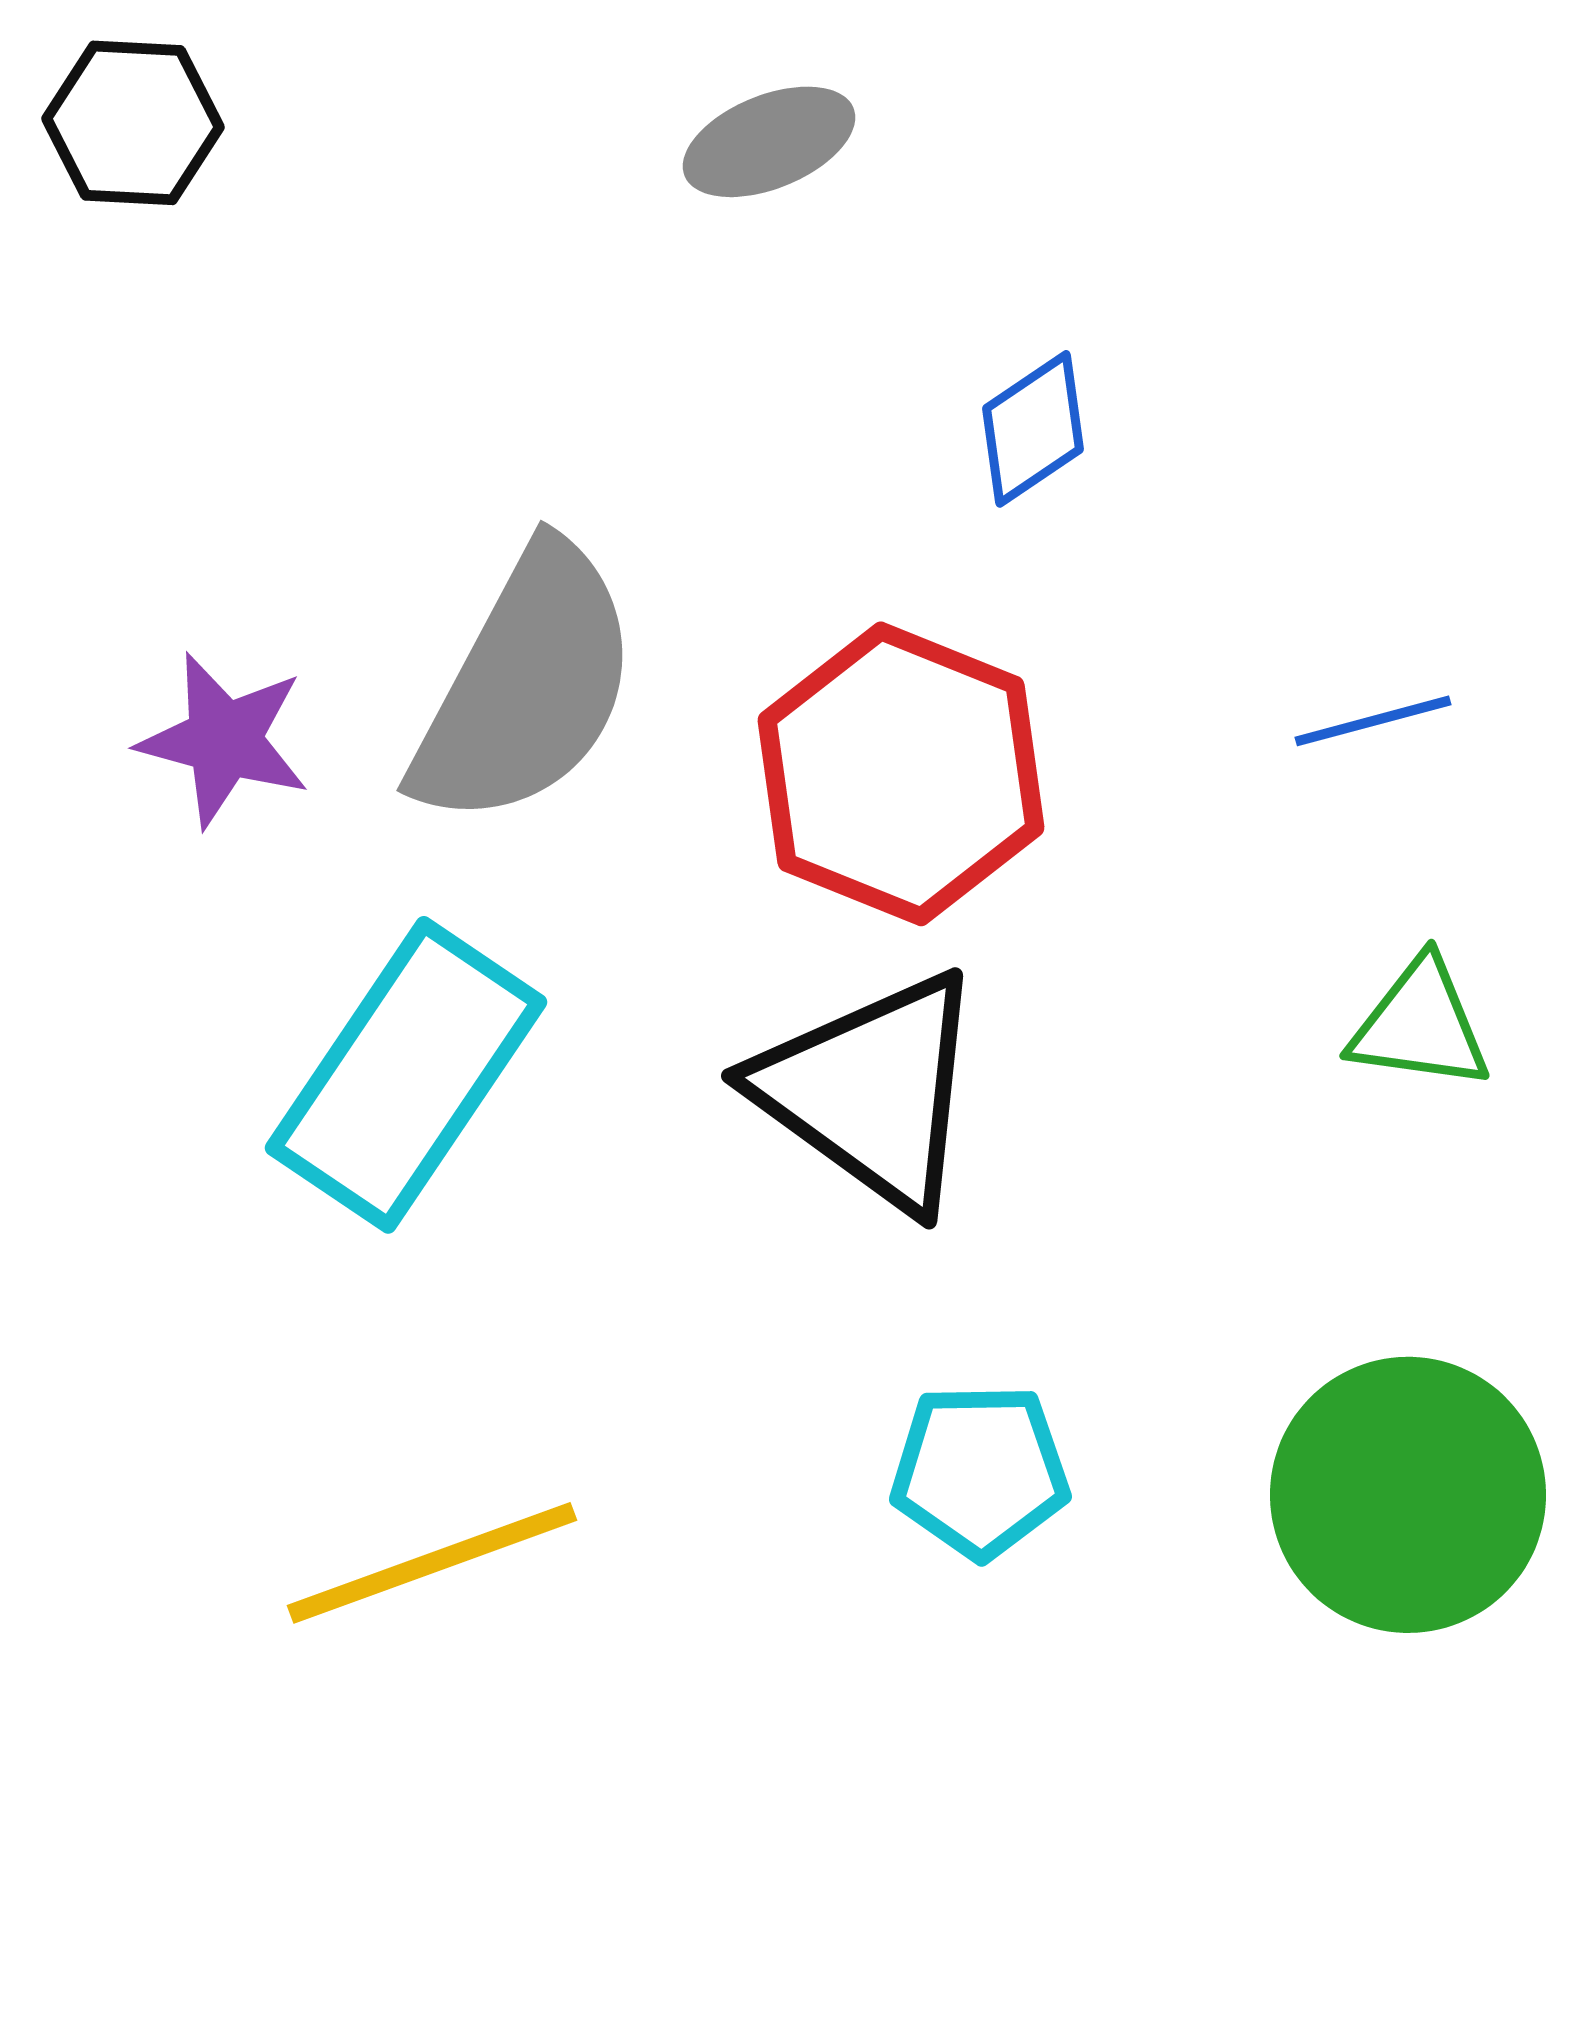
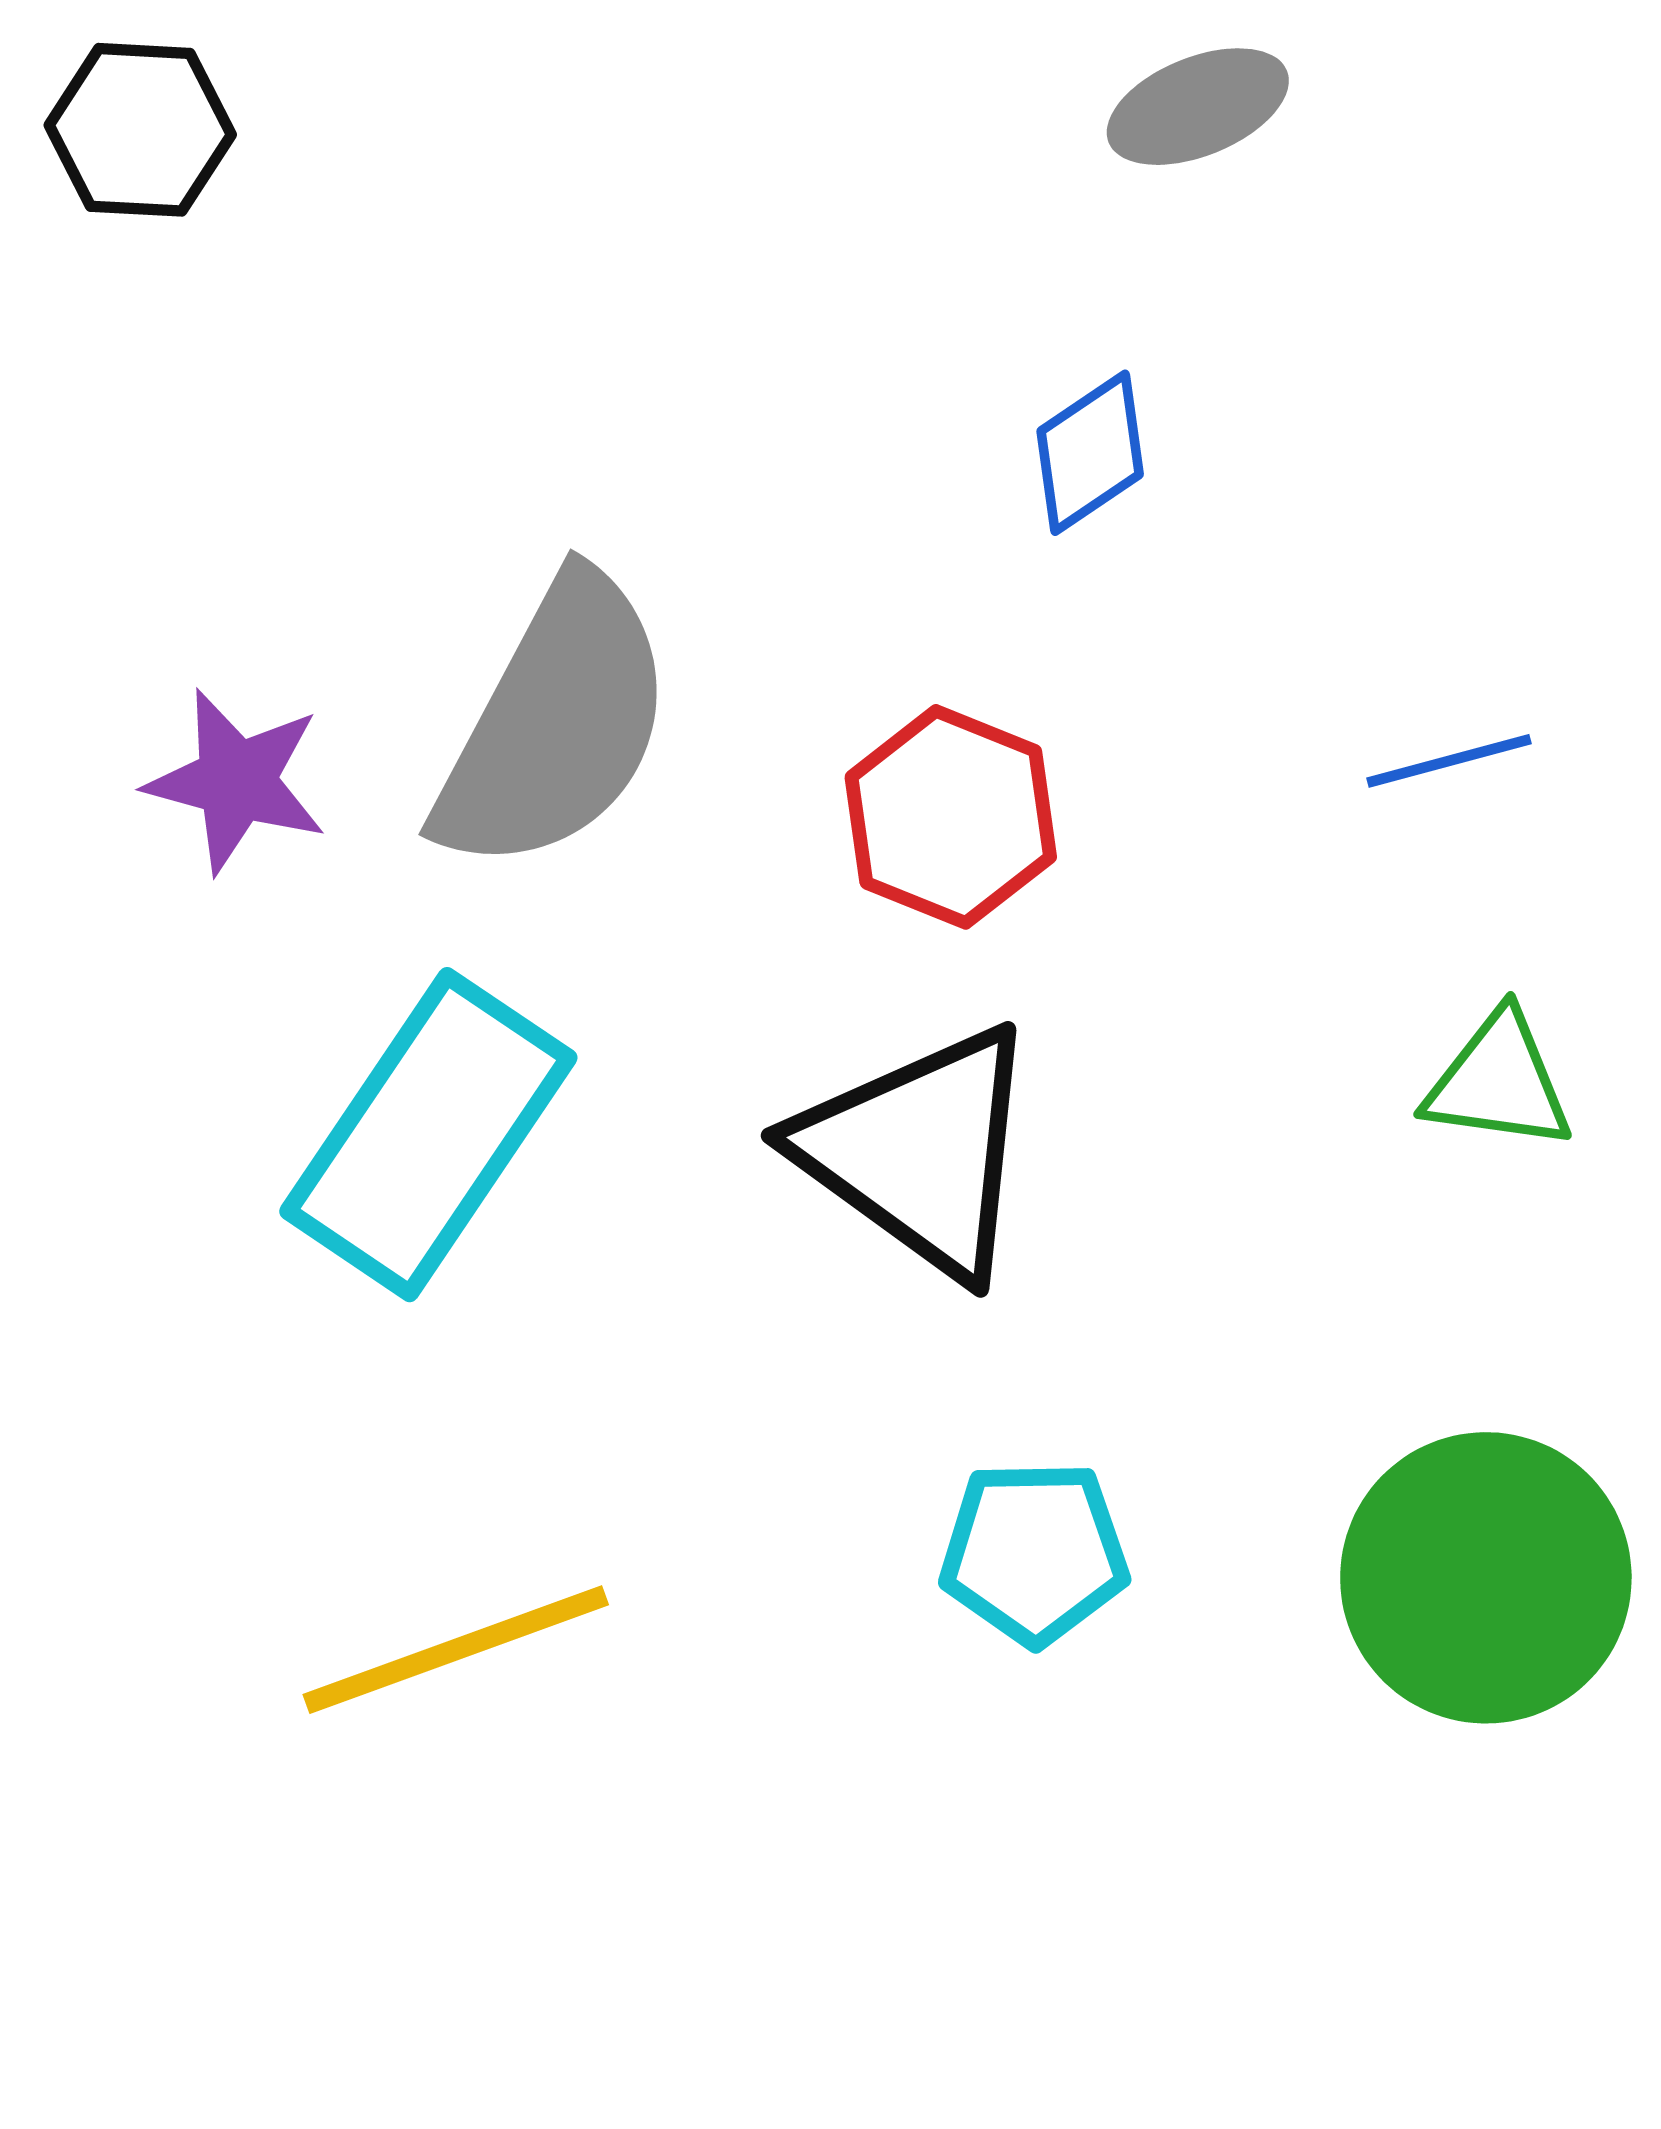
gray ellipse: (769, 142) -> (1198, 107), moved
red hexagon: (901, 774) -> (951, 817), size x0.7

